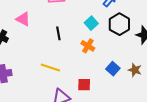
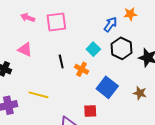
orange cross: (88, 46) -> (82, 69), moved
yellow line: (50, 68) -> (38, 95), moved
blue square: (113, 69) -> (107, 87), moved, size x1.5

